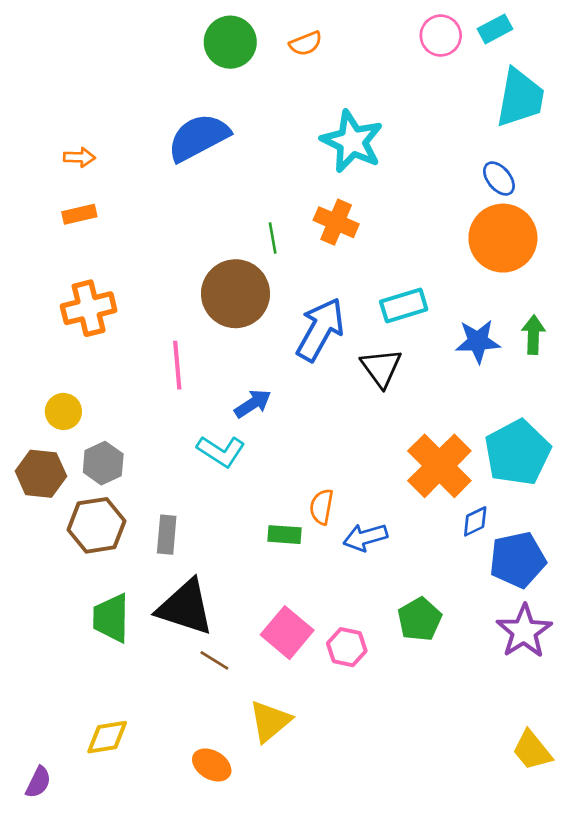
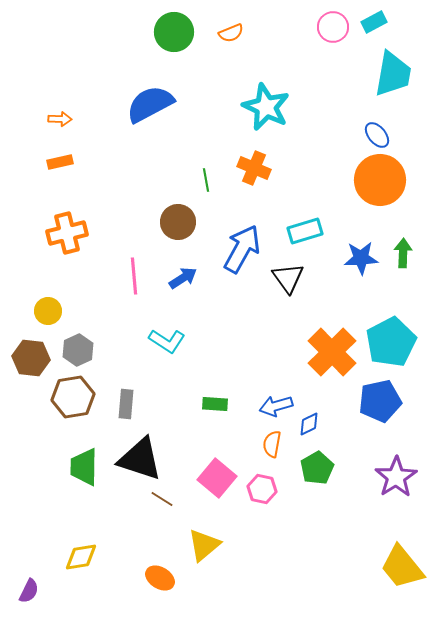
brown circle: (236, 294) -> (178, 222), size x0.7
blue arrow: (253, 404) -> (183, 278), moved
orange semicircle: (322, 507) -> (272, 444), moved
blue diamond: (475, 521) -> (309, 424), moved
blue pentagon: (518, 560) -> (380, 401), moved
yellow trapezoid: (532, 750) -> (402, 567), size x1.4

